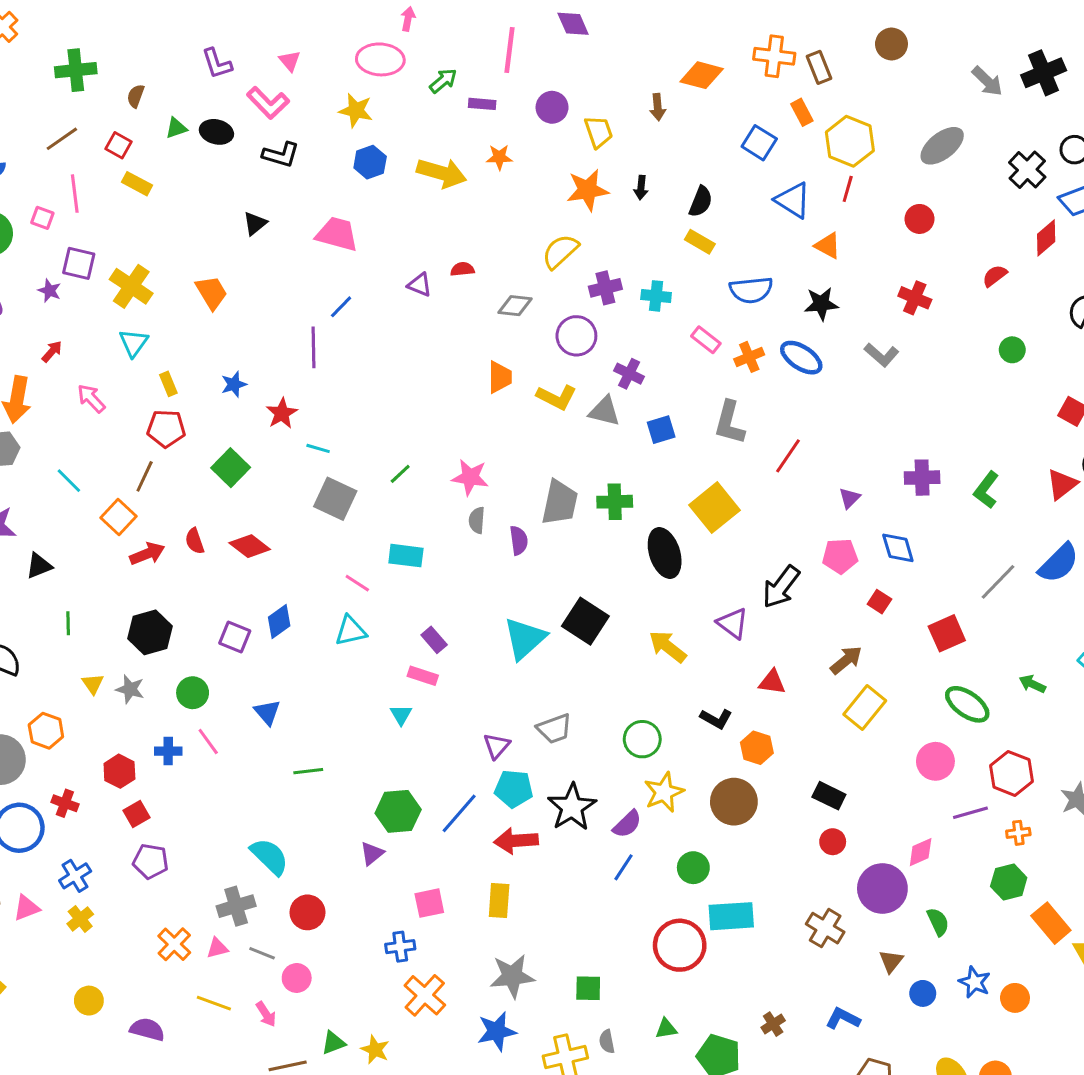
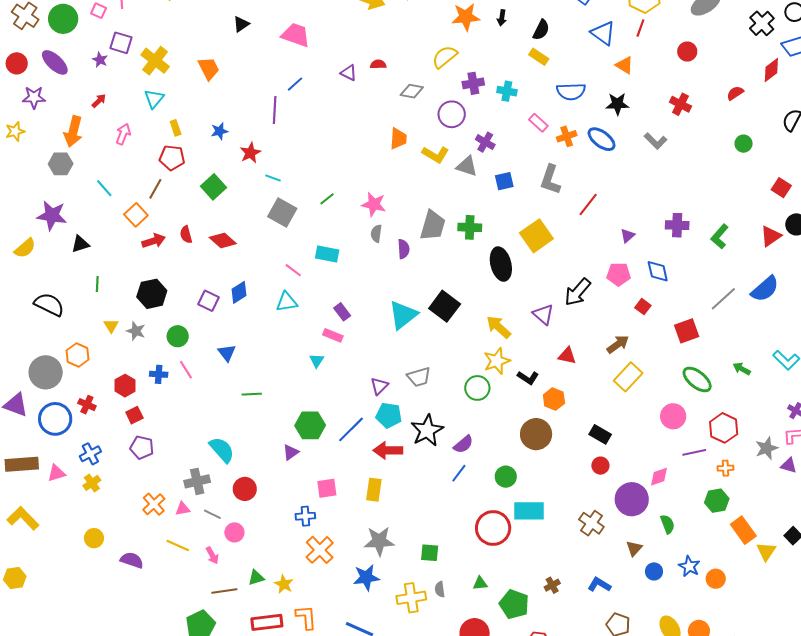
pink arrow: (91, 398) -> (123, 134), turned 60
yellow star: (664, 792) -> (497, 361), moved

